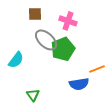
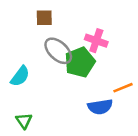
pink cross: (68, 21) -> (96, 41), moved
green triangle: (33, 95) -> (24, 121), moved

